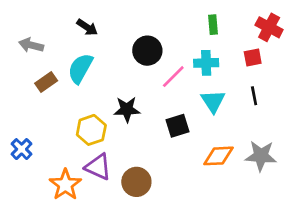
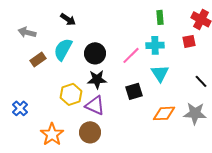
black circle: (147, 51) -> (95, 53), moved
black line: (254, 96) -> (201, 81), moved, turned -32
purple triangle: (98, 167) -> (95, 105), moved
brown circle: (136, 182) -> (90, 132), moved

